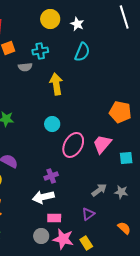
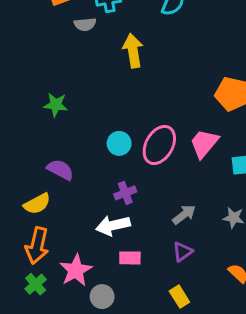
cyan circle: (52, 124) -> (119, 143), moved
gray arrow: (99, 190) -> (184, 215), moved
gray circle: (41, 236) -> (102, 297), moved
pink star: (63, 239) -> (76, 270), moved, turned 30

